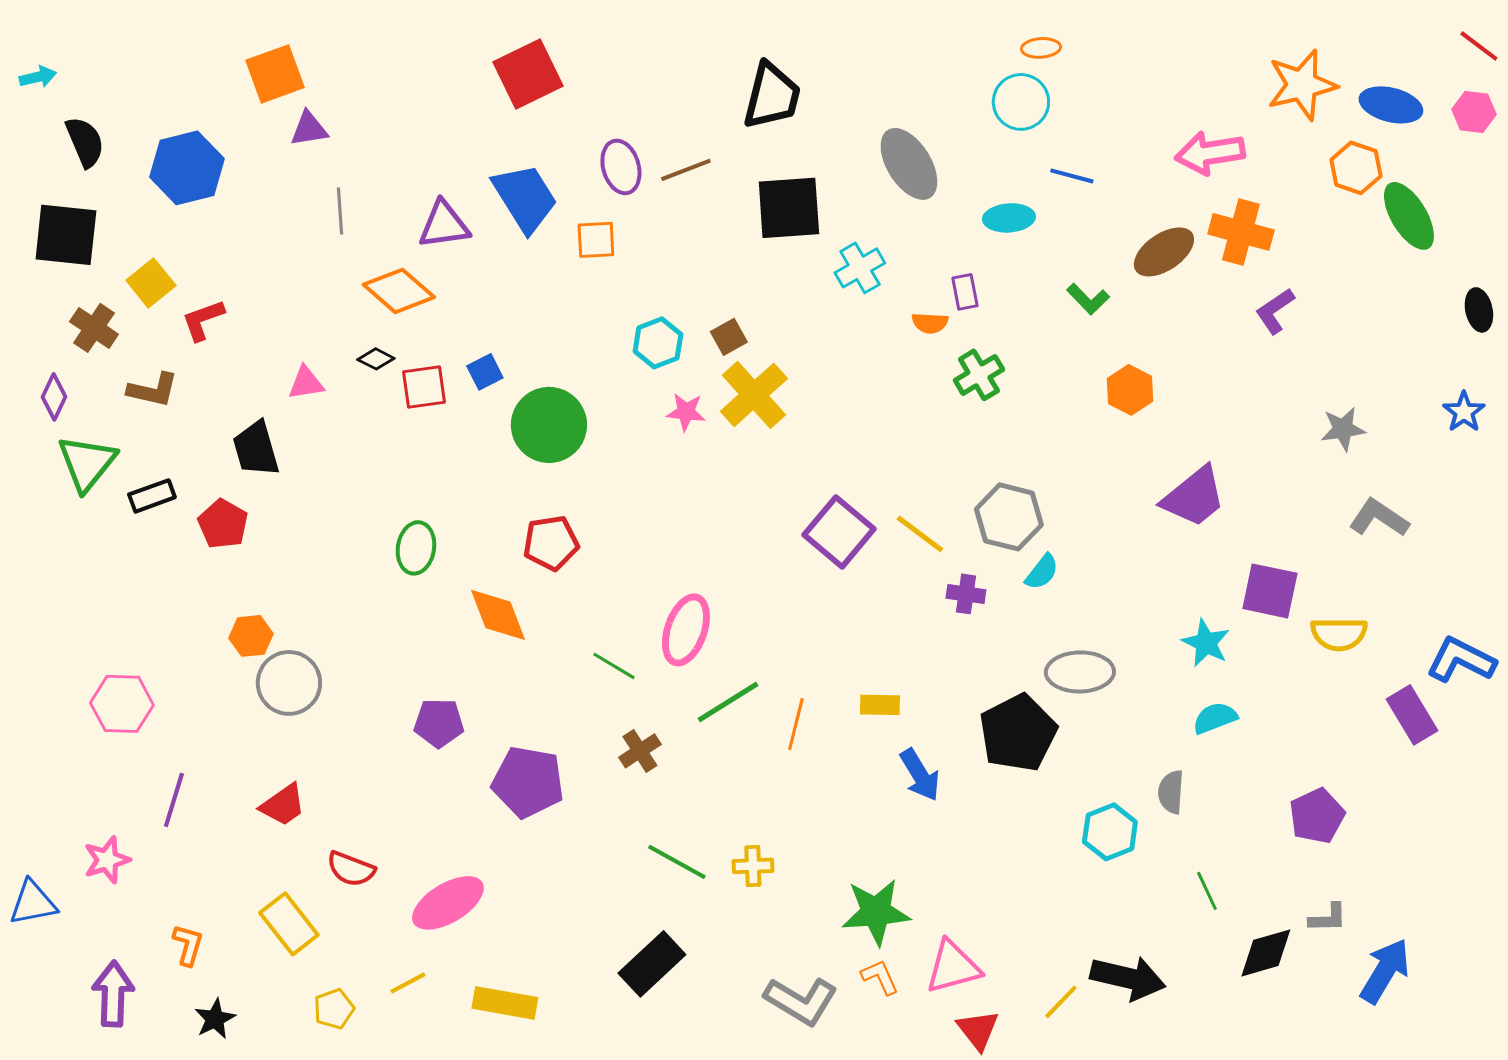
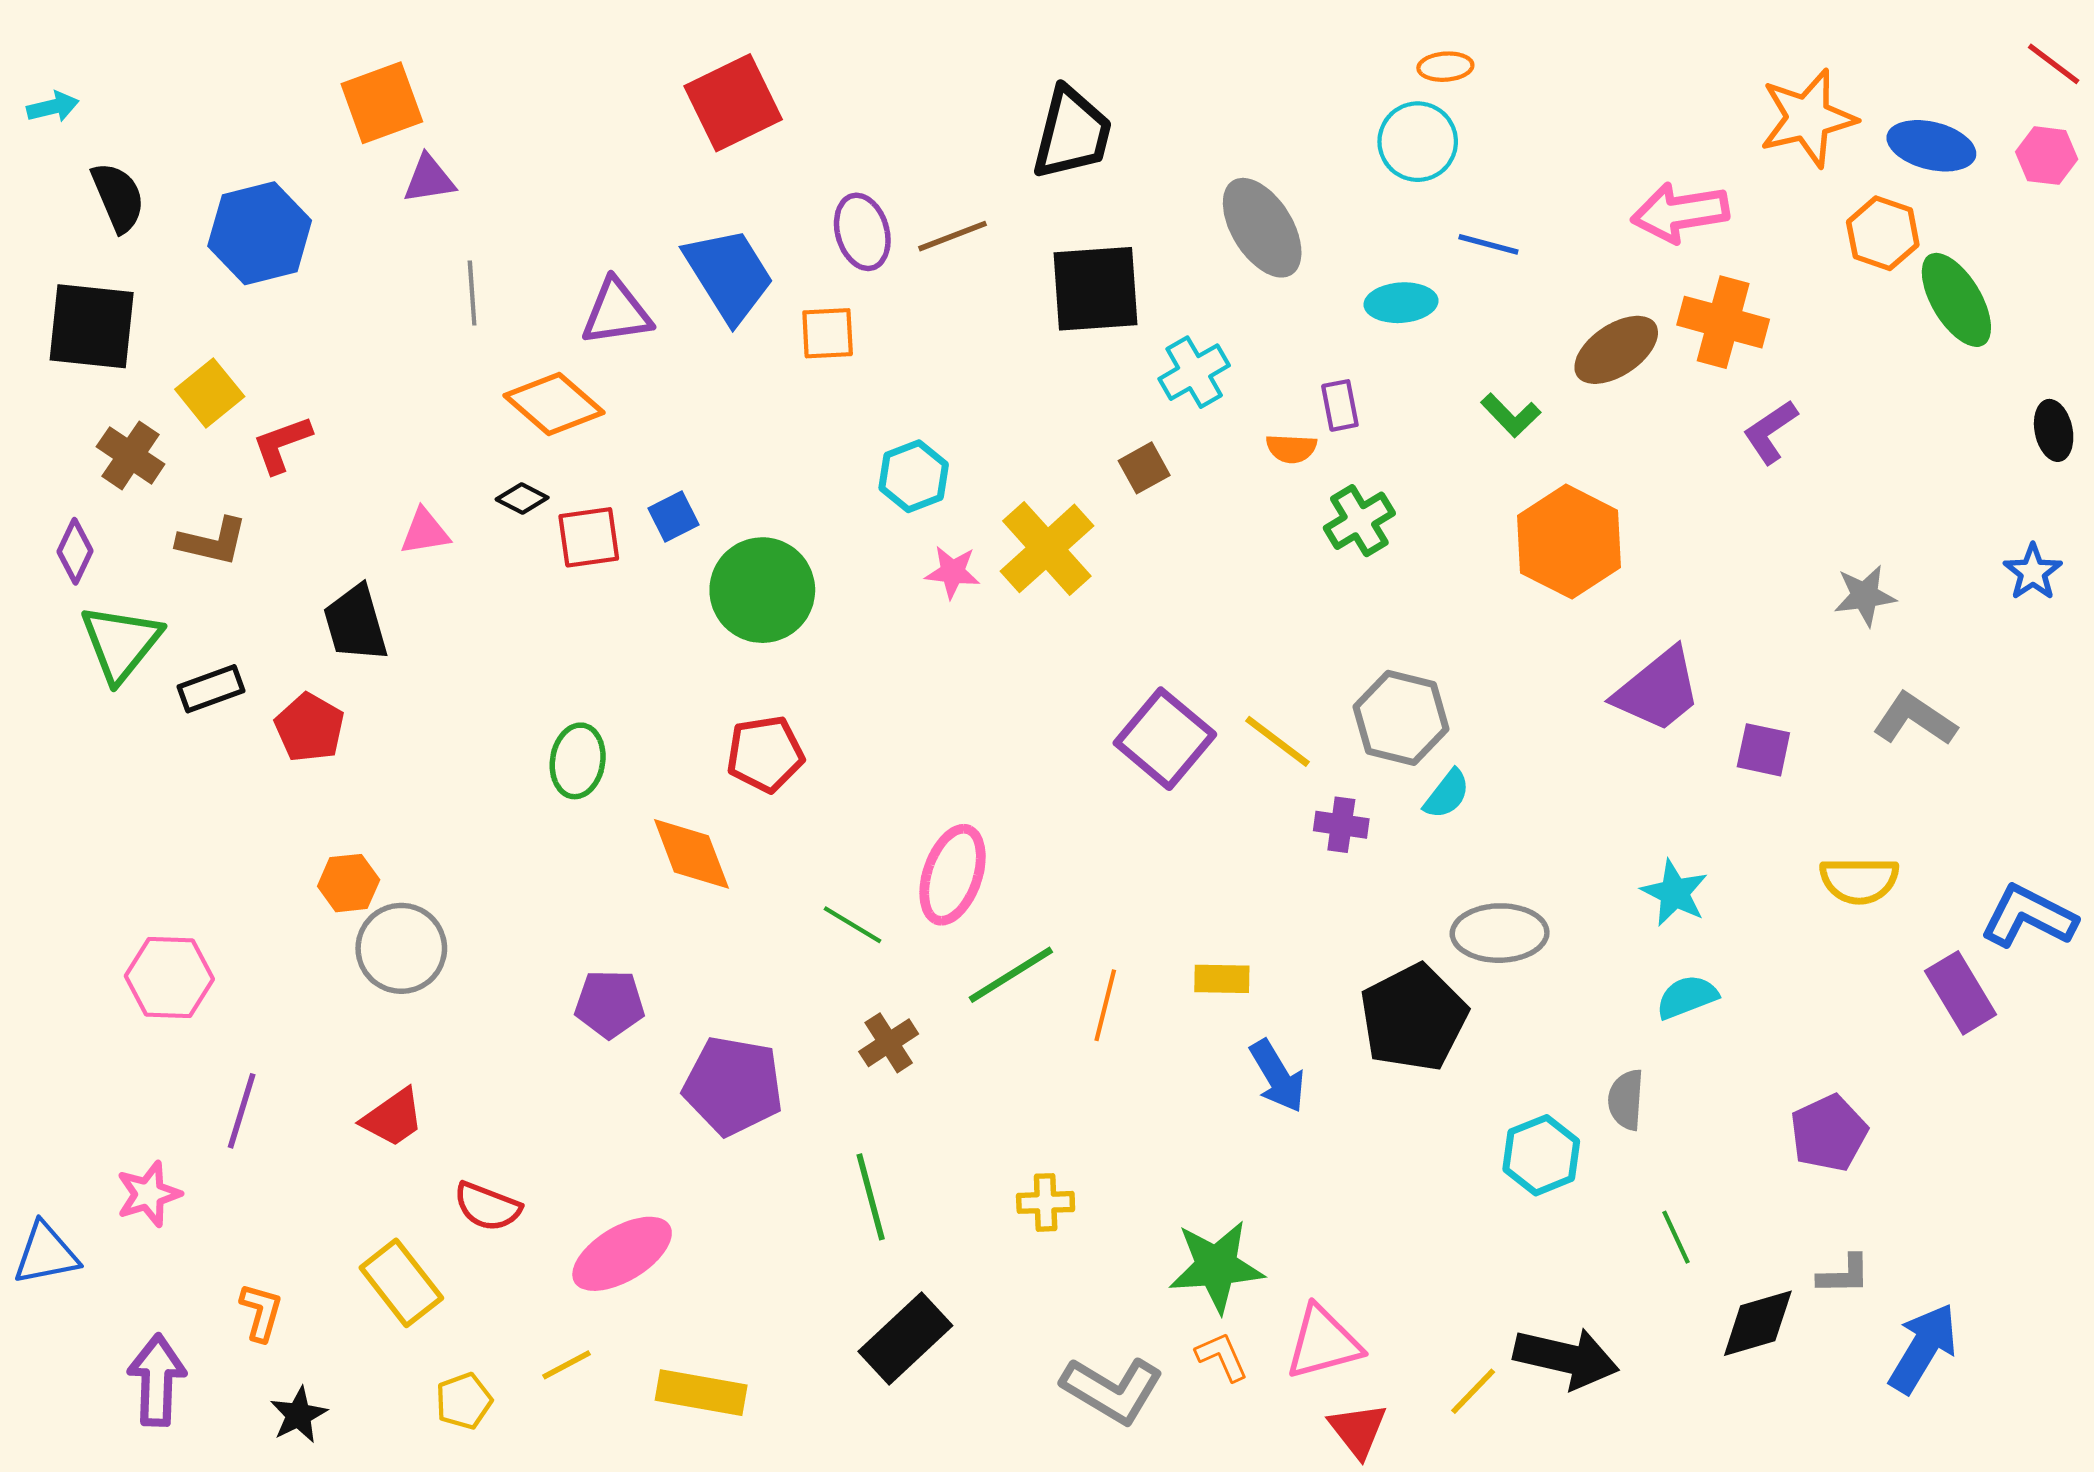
brown square: (729, 337) -> (1144, 468), moved
orange hexagon: (1130, 390) -> (1569, 542), size x1.6
purple square: (1270, 591) -> (1763, 750), moved, size x0.7
green line: (677, 862) -> (871, 1197), moved, turned 46

